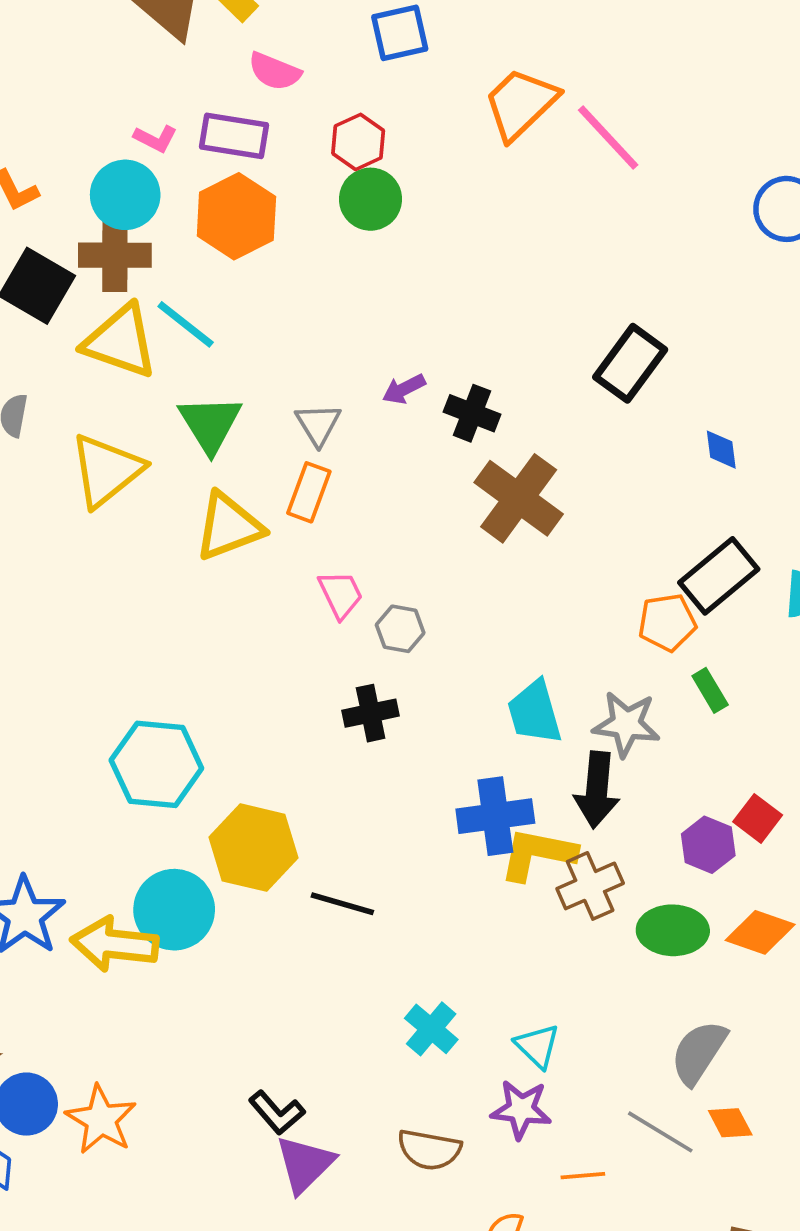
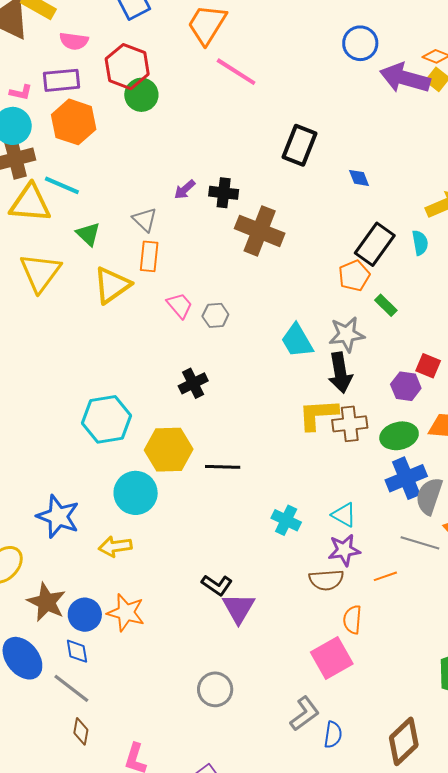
pink line: (608, 137) -> (236, 72), moved
red hexagon: (358, 142) -> (127, 67), size x1.5
green triangle: (210, 424) -> (88, 234), size x0.7
black cross: (371, 713) -> (193, 383), moved
blue cross: (495, 816) -> (406, 478), moved
brown cross: (590, 886) -> (350, 424), turned 32
yellow arrow: (115, 944) -> (115, 546), moved, size x0.7
brown semicircle: (429, 1150) -> (326, 580), moved

